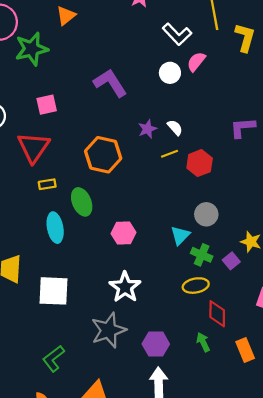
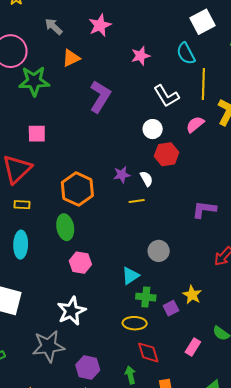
pink semicircle: (196, 62) -> (195, 124), moved
purple L-shape: (110, 83) -> (100, 97), moved, turned 52
purple L-shape: (243, 128) -> (204, 210), moved
red hexagon: (200, 163) -> (167, 154), moved
green ellipse: (82, 202) -> (65, 227), moved
gray circle: (206, 214) -> (159, 251), moved
green cross: (202, 255) -> (146, 297), turned -30
red diamond: (217, 314) -> (148, 352), turned -30

